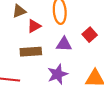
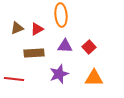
brown triangle: (19, 11) -> (17, 28), moved
red square: (90, 35) -> (89, 47), moved

